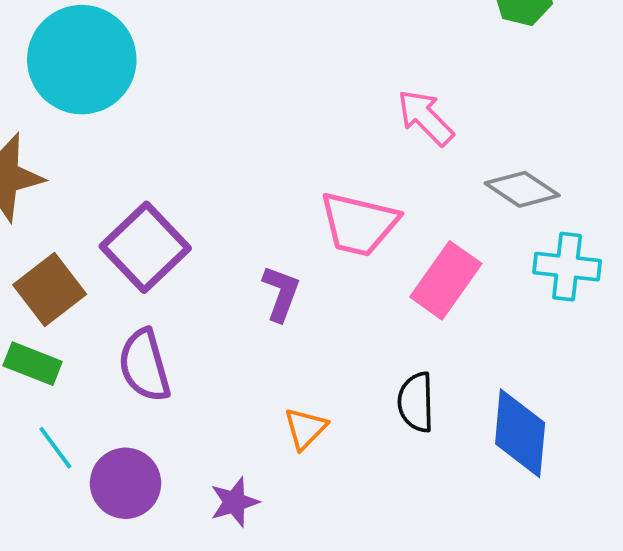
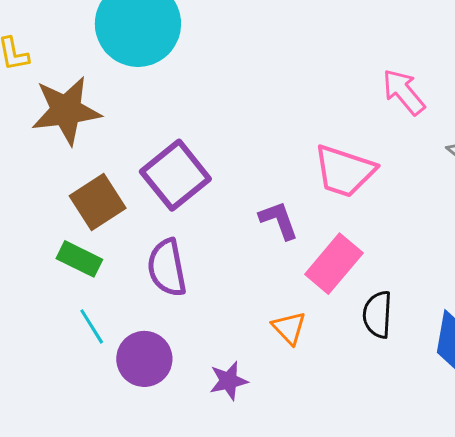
pink rectangle: (446, 280) -> (334, 264), moved
purple L-shape: (281, 293) -> (279, 220), turned -45
orange triangle: (305, 428) -> (289, 328), turned -33

